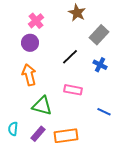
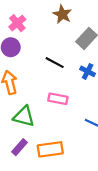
black line: (70, 57) -> (55, 63), turned 72

